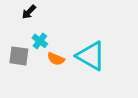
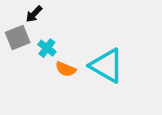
gray square: (19, 56) -> (18, 38), moved, turned -30

